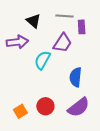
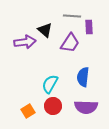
black triangle: (33, 21) -> (45, 30), moved
cyan semicircle: (42, 60) -> (50, 84), moved
purple semicircle: (79, 107) -> (86, 107), turned 40

